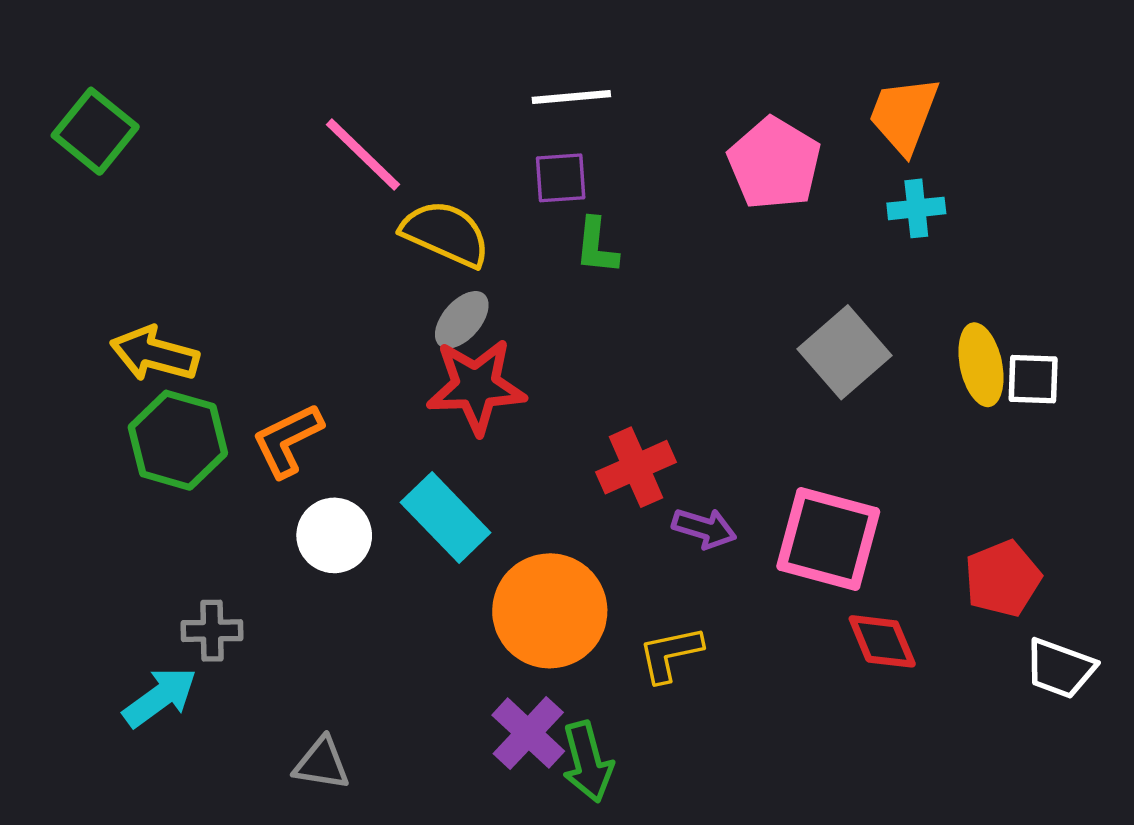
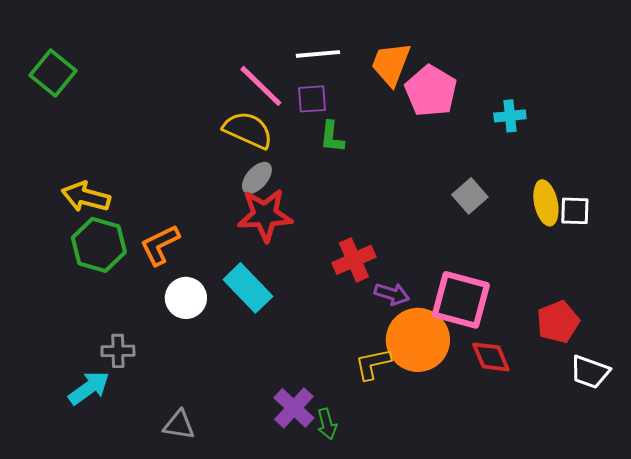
orange trapezoid: (904, 115) -> (391, 64), moved
pink line: (363, 155) -> (261, 86), moved
gray square: (844, 352) -> (470, 196), size x0.7
orange circle: (550, 611) -> (418, 340), moved
green arrow: (588, 762) -> (327, 424), size x0.7

